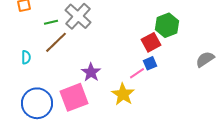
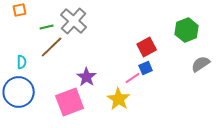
green hexagon: (167, 25) -> (187, 30), moved
blue circle: (37, 103) -> (19, 92), moved

